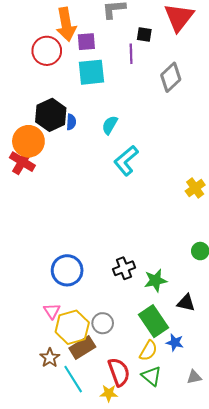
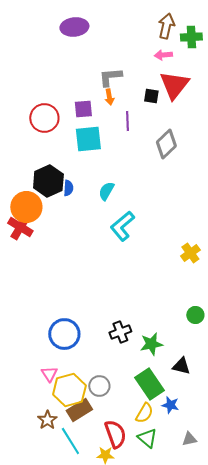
orange arrow: (66, 24) -> (109, 97), moved, size x0.5
black square: (144, 35) -> (151, 96), moved

